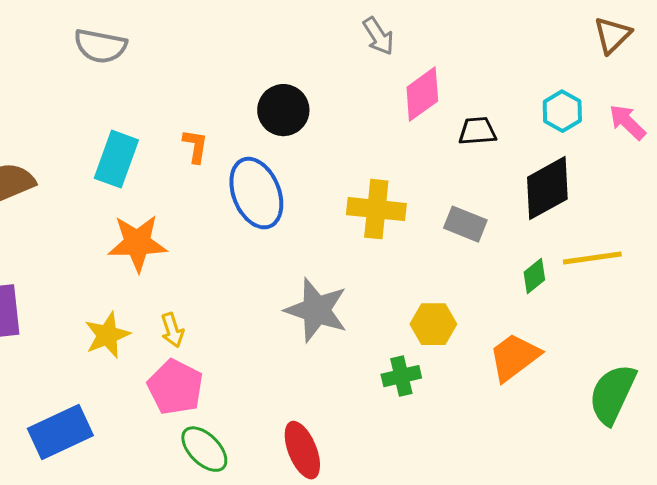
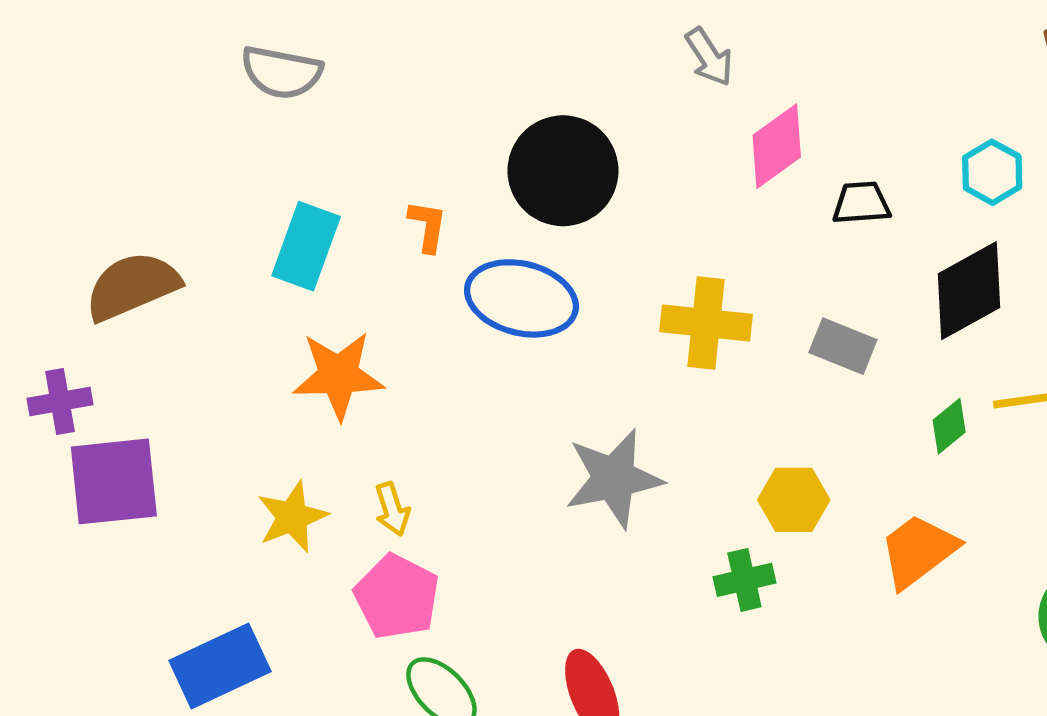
black circle: (283, 110) -> (563, 171), size x1.4
blue ellipse: (256, 193) -> (521, 298), turned -54
gray star: (316, 310) -> (614, 478), turned -30

